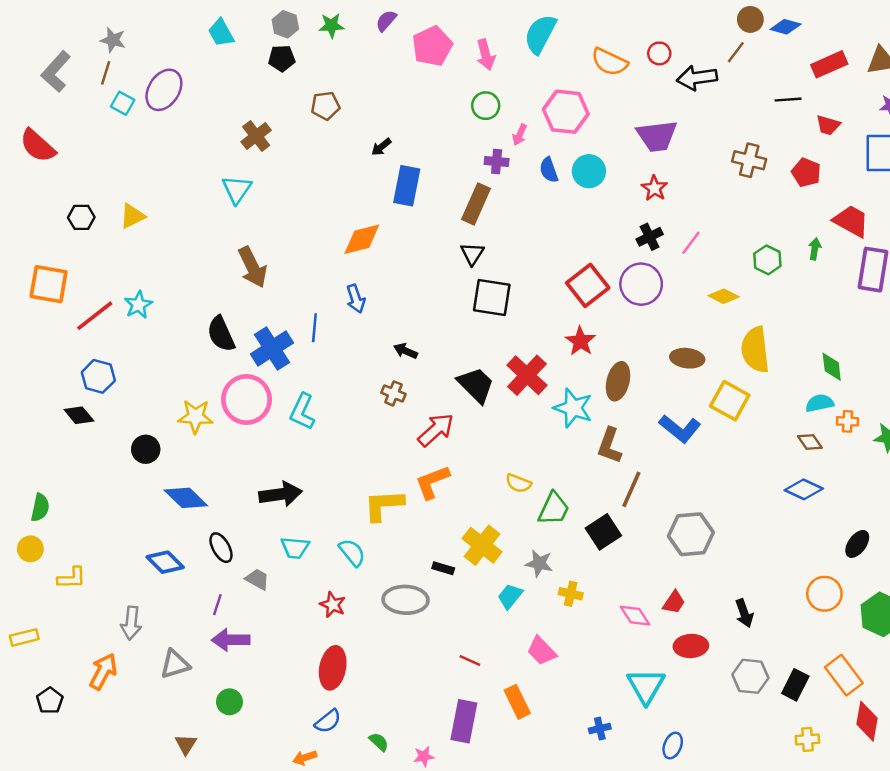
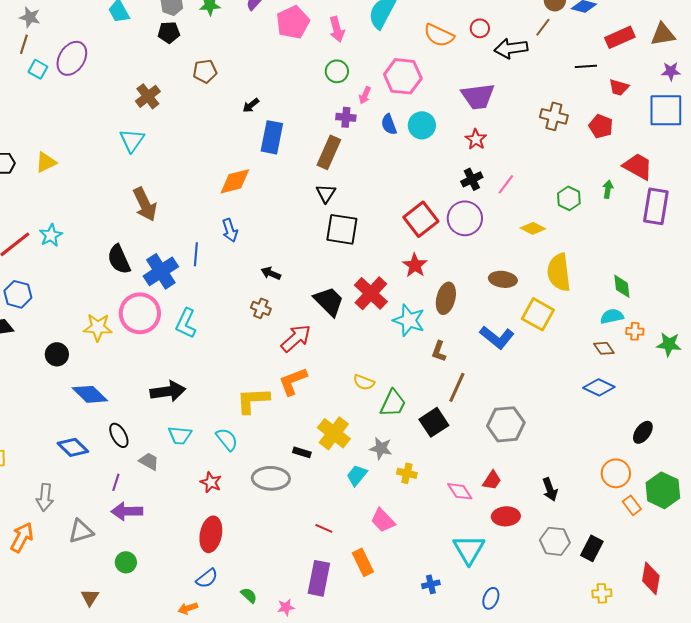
brown L-shape: (610, 446) -> (439, 351), size x0.7
orange rectangle: (844, 675) -> (632, 505), moved, size x0.6

